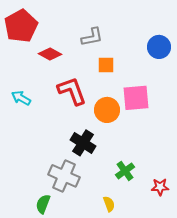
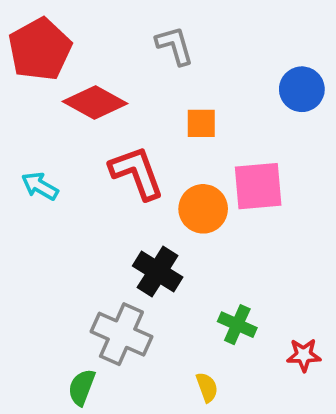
gray L-shape: (92, 37) -> (175, 46), moved, turned -95
red diamond: (50, 54) -> (95, 103), size x1.4
green cross: (125, 171) -> (237, 325), turned -30

